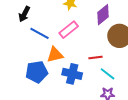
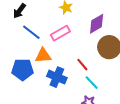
red line: (95, 57) -> (82, 65), turned 48

